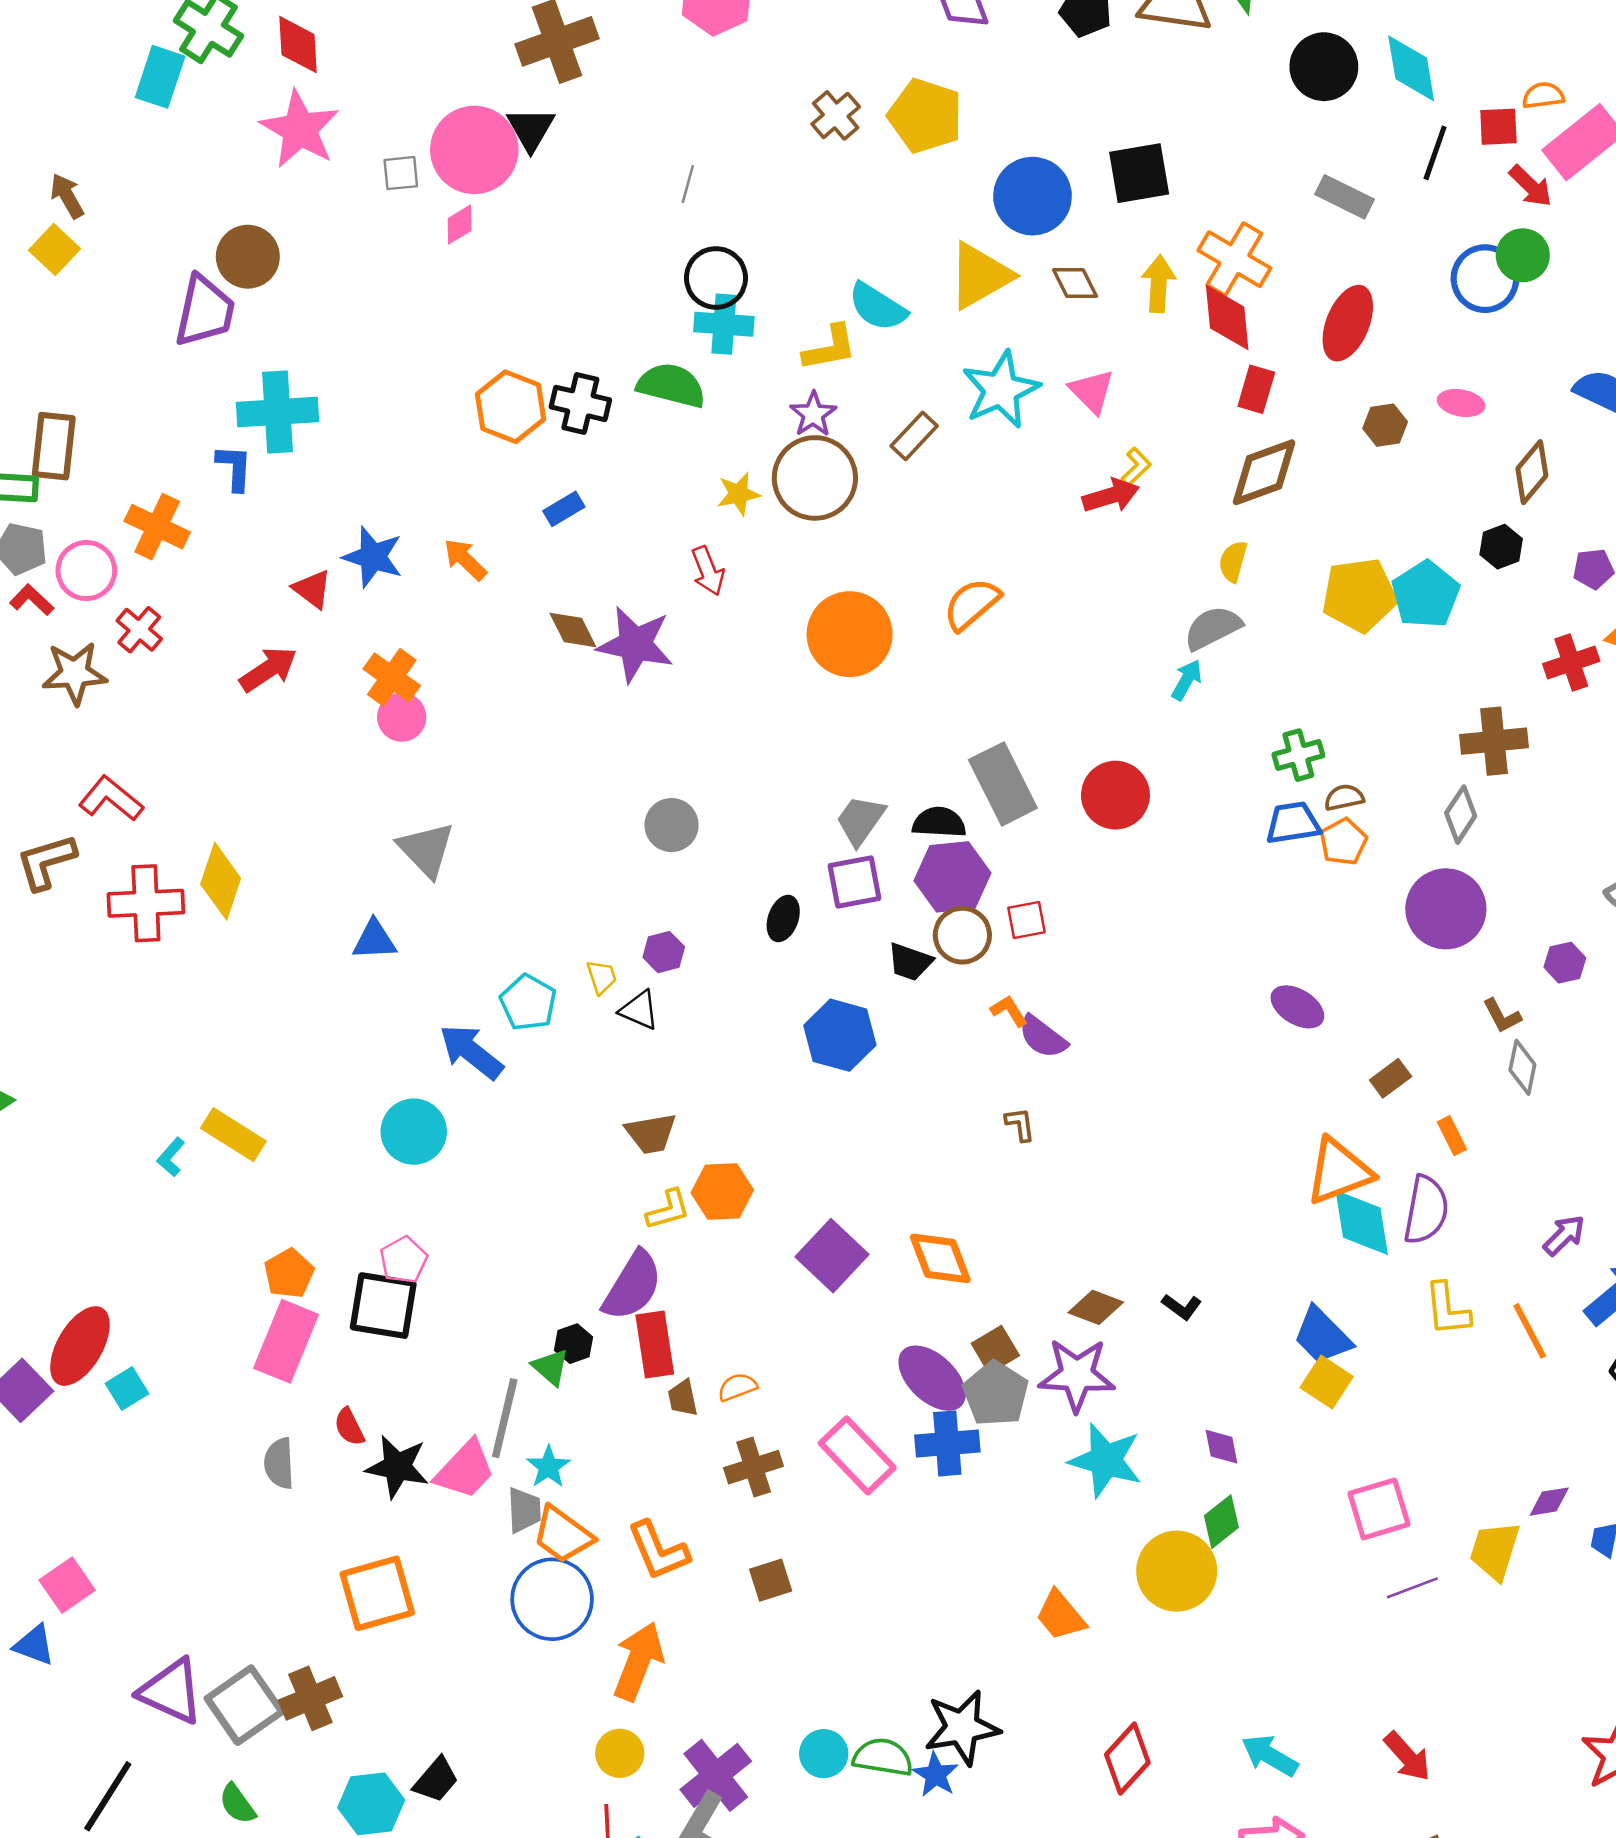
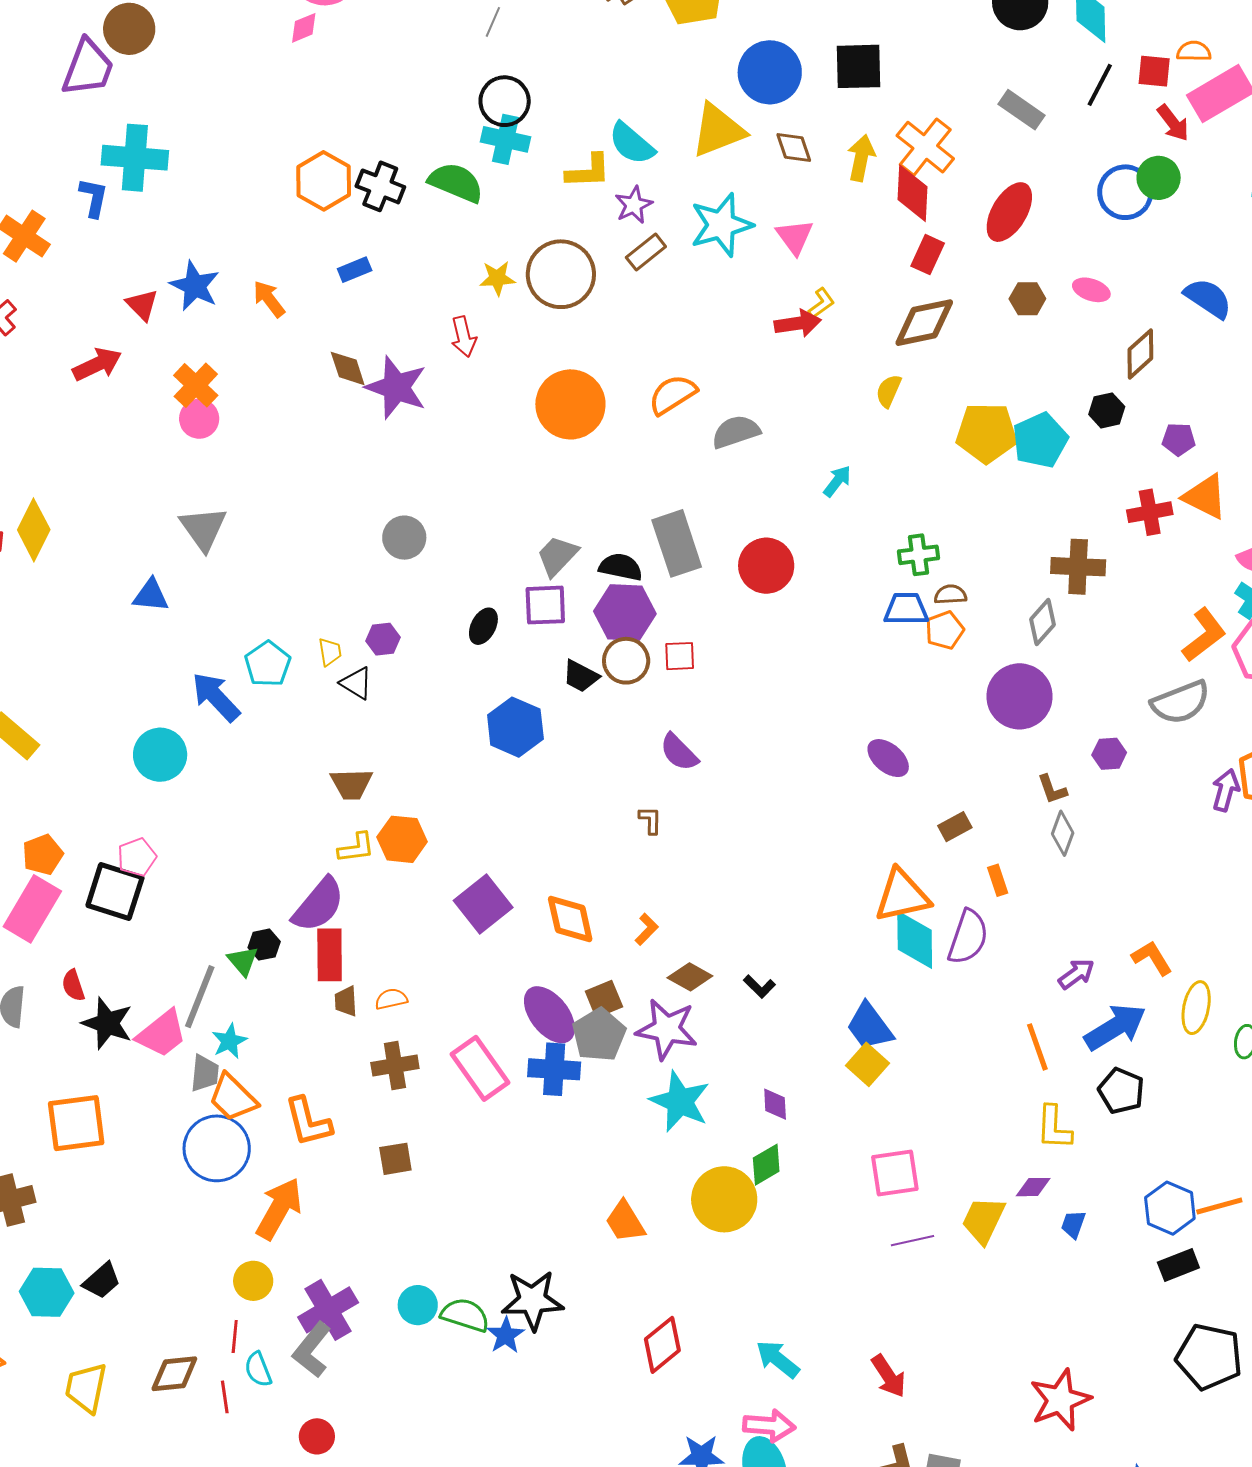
purple star: (813, 414) -> (634, 205), moved
gray semicircle: (1213, 628) -> (736, 432), moved
orange L-shape: (1009, 1011) -> (647, 929), moved, turned 68
yellow L-shape: (1447, 1309) -> (1054, 1128), moved

